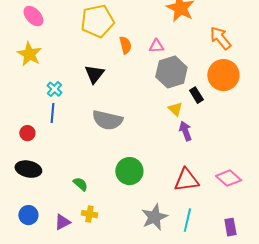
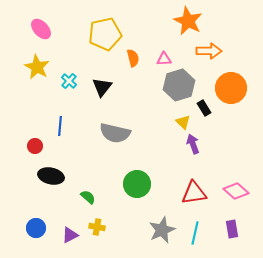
orange arrow: (220, 38) -> (209, 51), moved, turned 130
cyan cross: (54, 89) -> (69, 81), moved
black ellipse: (28, 169) -> (51, 176), moved
purple rectangle: (230, 227) -> (232, 229), moved

